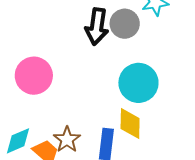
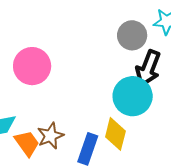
black arrow: (97, 26) -> (148, 68), moved

